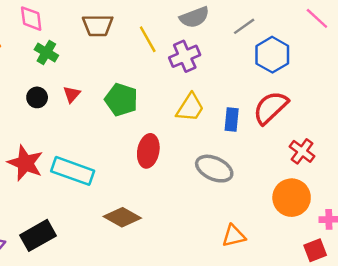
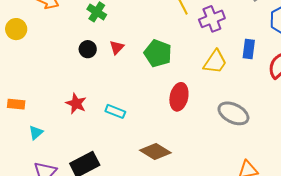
blue rectangle: (232, 120) -> (249, 49), moved
red star: (25, 163) -> (76, 104), size x0.7
cyan rectangle: (73, 171) -> (115, 111), size x0.6

